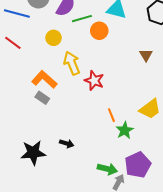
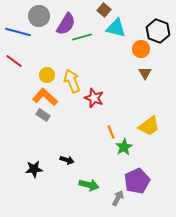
orange circle: (99, 31) -> (141, 49), moved
yellow circle: (54, 38) -> (47, 75), moved
black star: (33, 153) -> (34, 169), size x0.7
green arrow: (107, 169) -> (89, 185), moved

